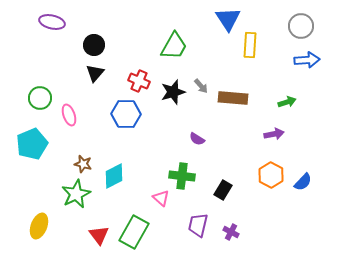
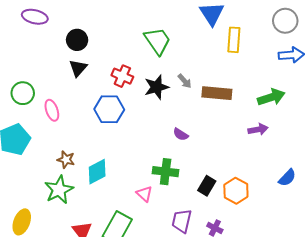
green trapezoid: (174, 46) -> (157, 41), turned -64
green arrow: (287, 102) -> (271, 97), size x1.5
orange hexagon: (271, 175) -> (236, 191), moved

